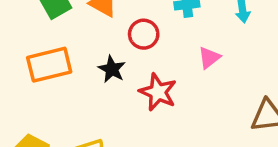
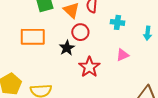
red circle: (144, 34) -> (80, 32), moved

